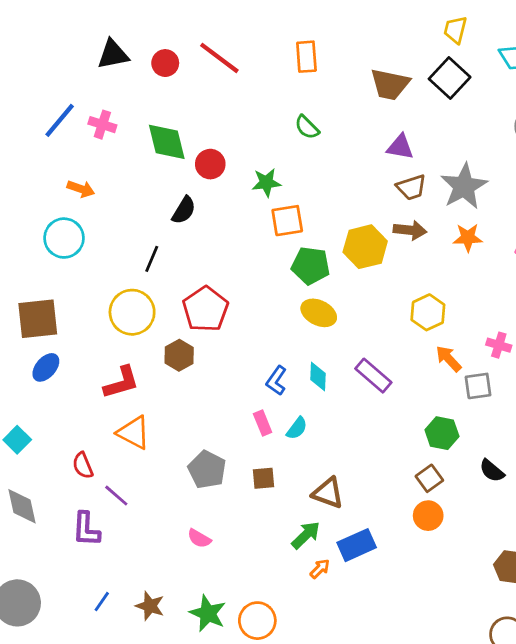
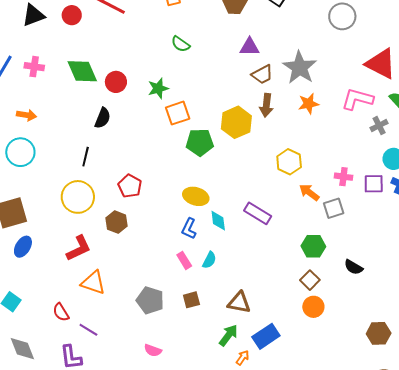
brown arrow: (410, 230) -> (266, 105), turned 100
red pentagon: (205, 309) -> (130, 186), size x0.7
yellow ellipse: (319, 313) -> (196, 196), moved

